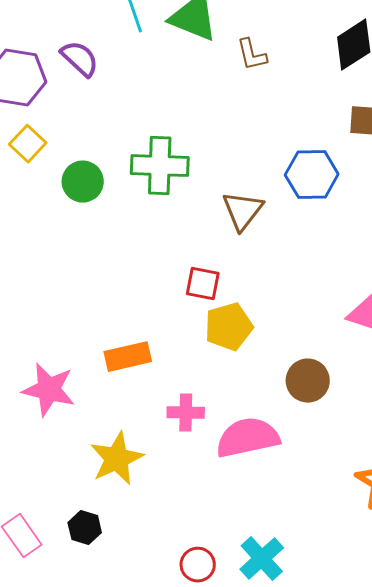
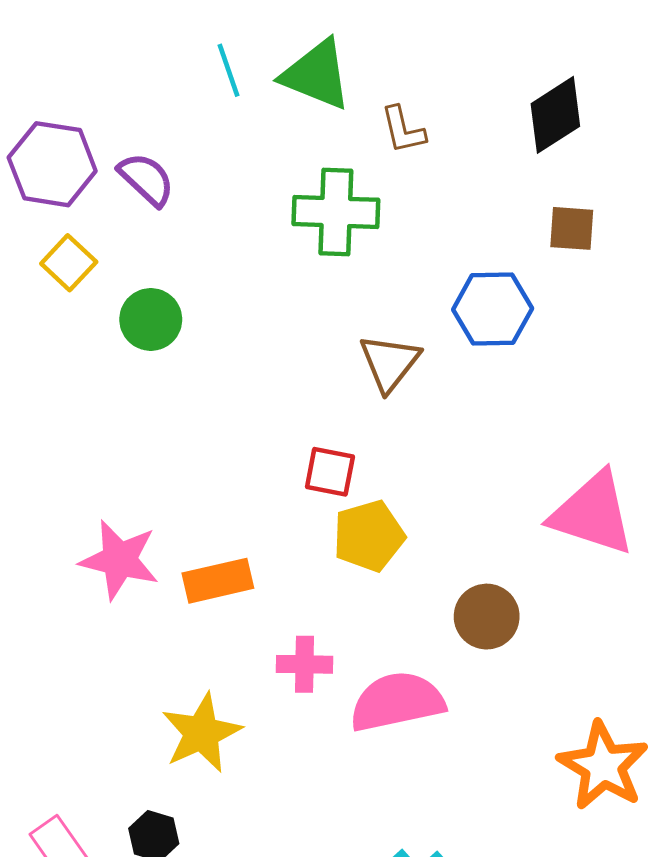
purple semicircle: (80, 59) -> (146, 179), moved
green cross: (160, 166) -> (336, 212), moved
pink star: (49, 390) -> (119, 560), moved

